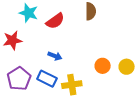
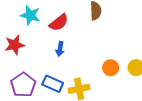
blue arrow: (55, 56) -> (60, 49), moved, turned 80

